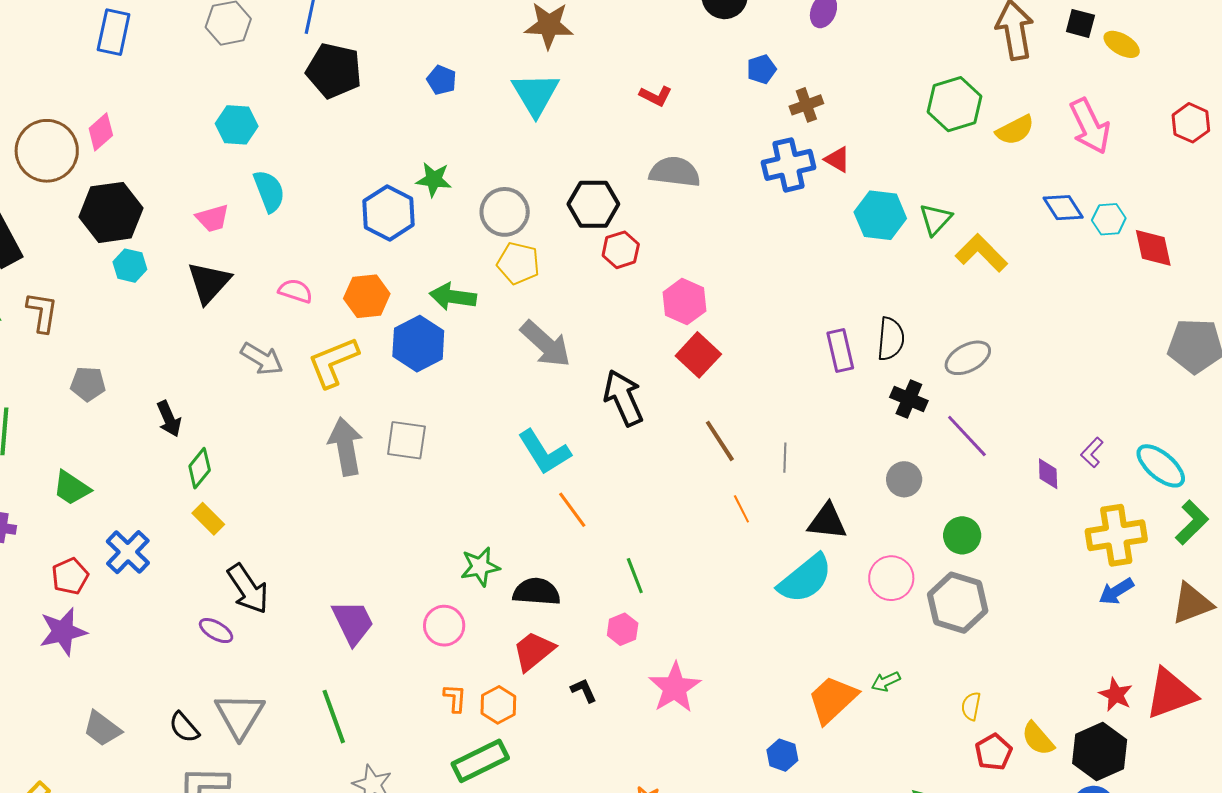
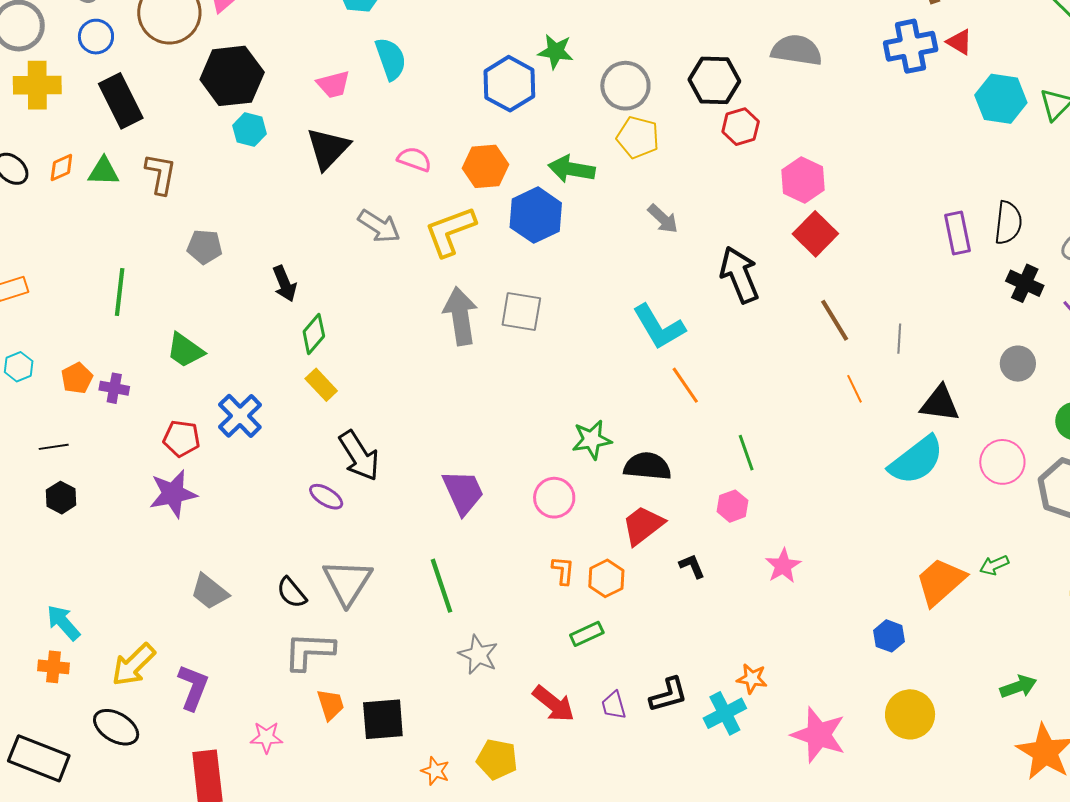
gray arrow: (546, 344) -> (663, 219), size x0.6
red pentagon: (70, 576) -> (182, 438), turned 30
pink star: (675, 688) -> (783, 566), size x0.7
green rectangle: (480, 761) -> (587, 634), size x0.6

